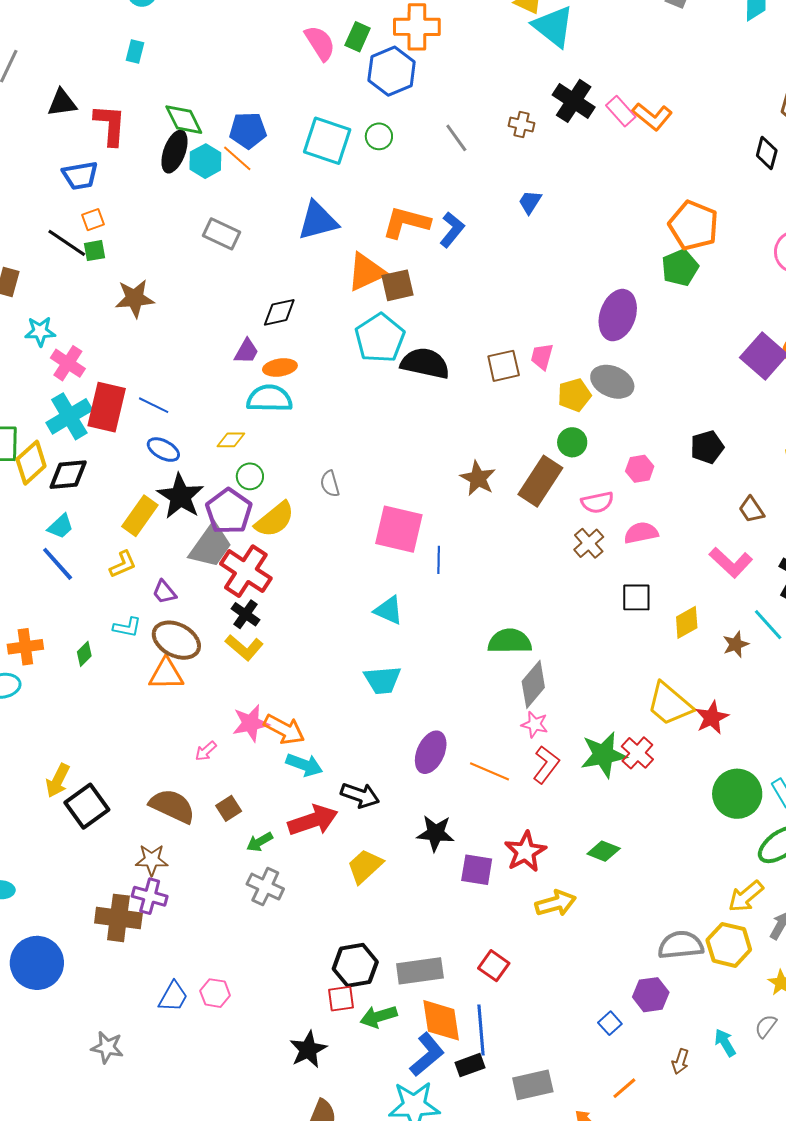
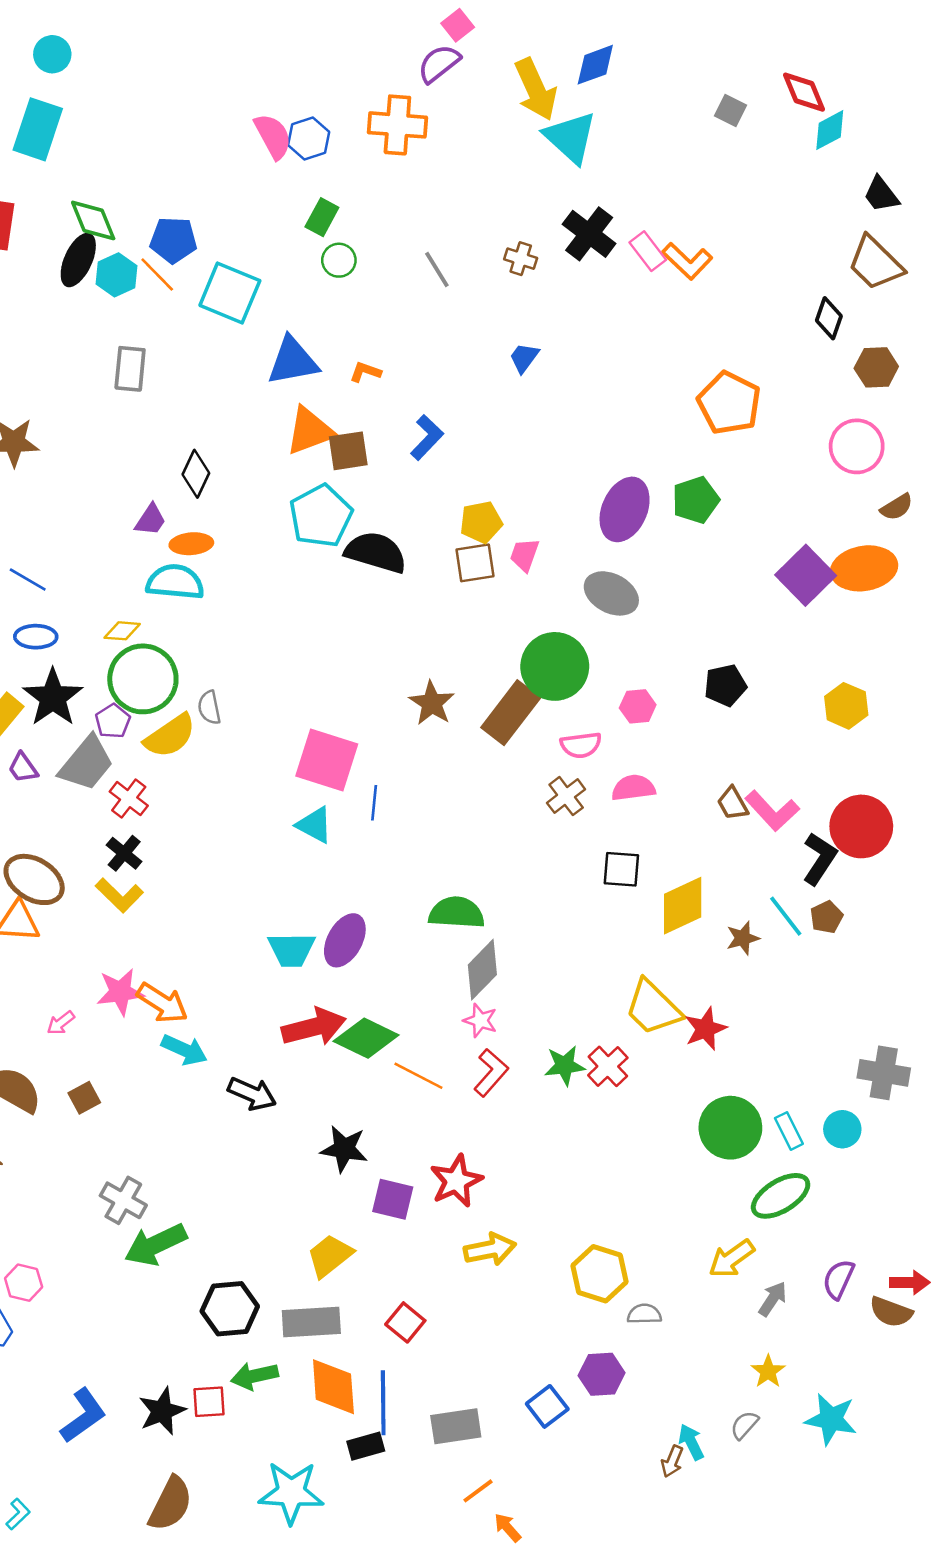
green rectangle: (358, 37) -> (322, 217), moved
cyan rectangle: (135, 52) -> (38, 129), size x2.0
blue hexagon: (392, 71) -> (309, 138), moved, size x0.7
cyan square: (327, 141) -> (230, 293), moved
blue triangle: (318, 221) -> (293, 361), moved
orange L-shape: (406, 222) -> (365, 372), size x0.5
blue L-shape: (452, 230) -> (427, 437), moved
gray rectangle: (222, 234) -> (130, 369), turned 66
green pentagon: (680, 268) -> (696, 500), moved
black diamond: (279, 312) -> (196, 474), turned -57
yellow pentagon: (574, 395) -> (481, 522), moved
green circle: (572, 442) -> (555, 666), size x1.8
blue ellipse: (163, 450) -> (36, 637), turned -32
green circle: (250, 476) -> (143, 679), size x2.0
gray semicircle: (330, 484) -> (209, 708), moved
brown trapezoid: (751, 510) -> (733, 803), moved
purple pentagon: (229, 511) -> (113, 721), size x0.6
pink L-shape: (731, 562) -> (772, 811), moved
red cross: (246, 571) -> (129, 799), size x0.6
purple trapezoid: (164, 592) -> (23, 768), moved
cyan triangle: (389, 610) -> (315, 825), moved
yellow diamond: (687, 622) -> (683, 906), size x1.4
purple ellipse: (431, 752) -> (345, 940), moved
green star: (603, 755) -> (565, 1066), size x0.7
red arrow: (313, 820) -> (314, 1027), moved
green arrow: (260, 842) -> (155, 1245), moved, size x1.8
green diamond: (604, 851) -> (366, 1038), moved, size x1.5
yellow trapezoid: (365, 866) -> (330, 1256), moved
gray semicircle: (681, 945) -> (644, 1314), size x0.6
yellow hexagon: (729, 945) -> (599, 1274), moved
pink hexagon: (215, 993) -> (24, 1283), moved
red square: (341, 999) -> (209, 1402), moved
blue square: (610, 1023) -> (547, 1406), size x1.4
blue L-shape: (427, 1055) -> (83, 1416), moved
brown arrow: (680, 1061) -> (672, 1461), moved
gray rectangle: (533, 1085) -> (456, 1426), moved
orange line: (624, 1088) -> (478, 1491), moved

